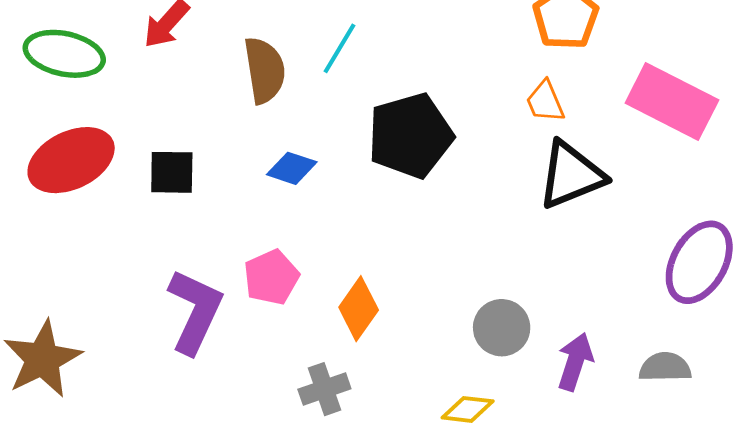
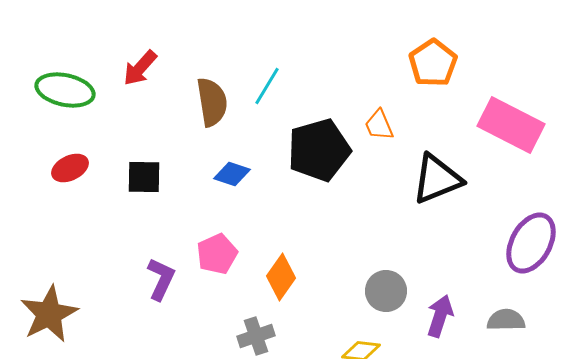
orange trapezoid: (545, 102) -> (379, 125), moved
red ellipse: (71, 160) -> (70, 168), size x0.6
purple L-shape: (195, 311) -> (161, 279), size x0.7

